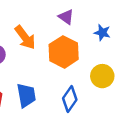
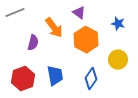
purple triangle: (66, 17) -> (79, 13), moved

